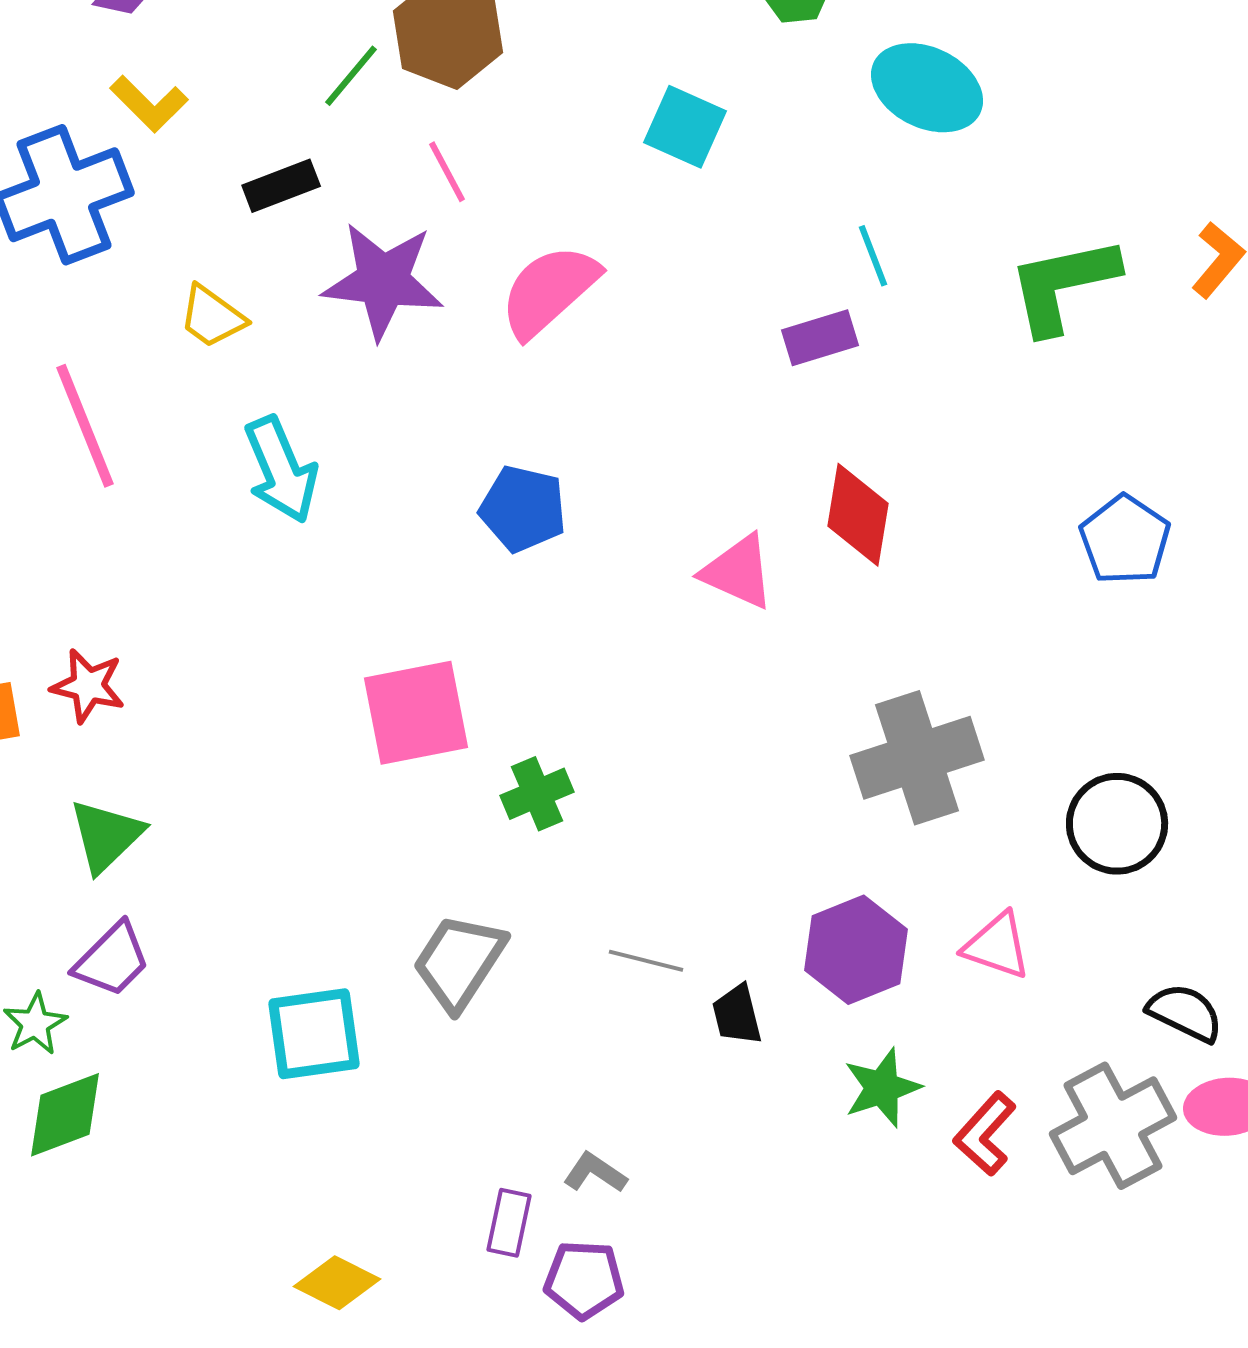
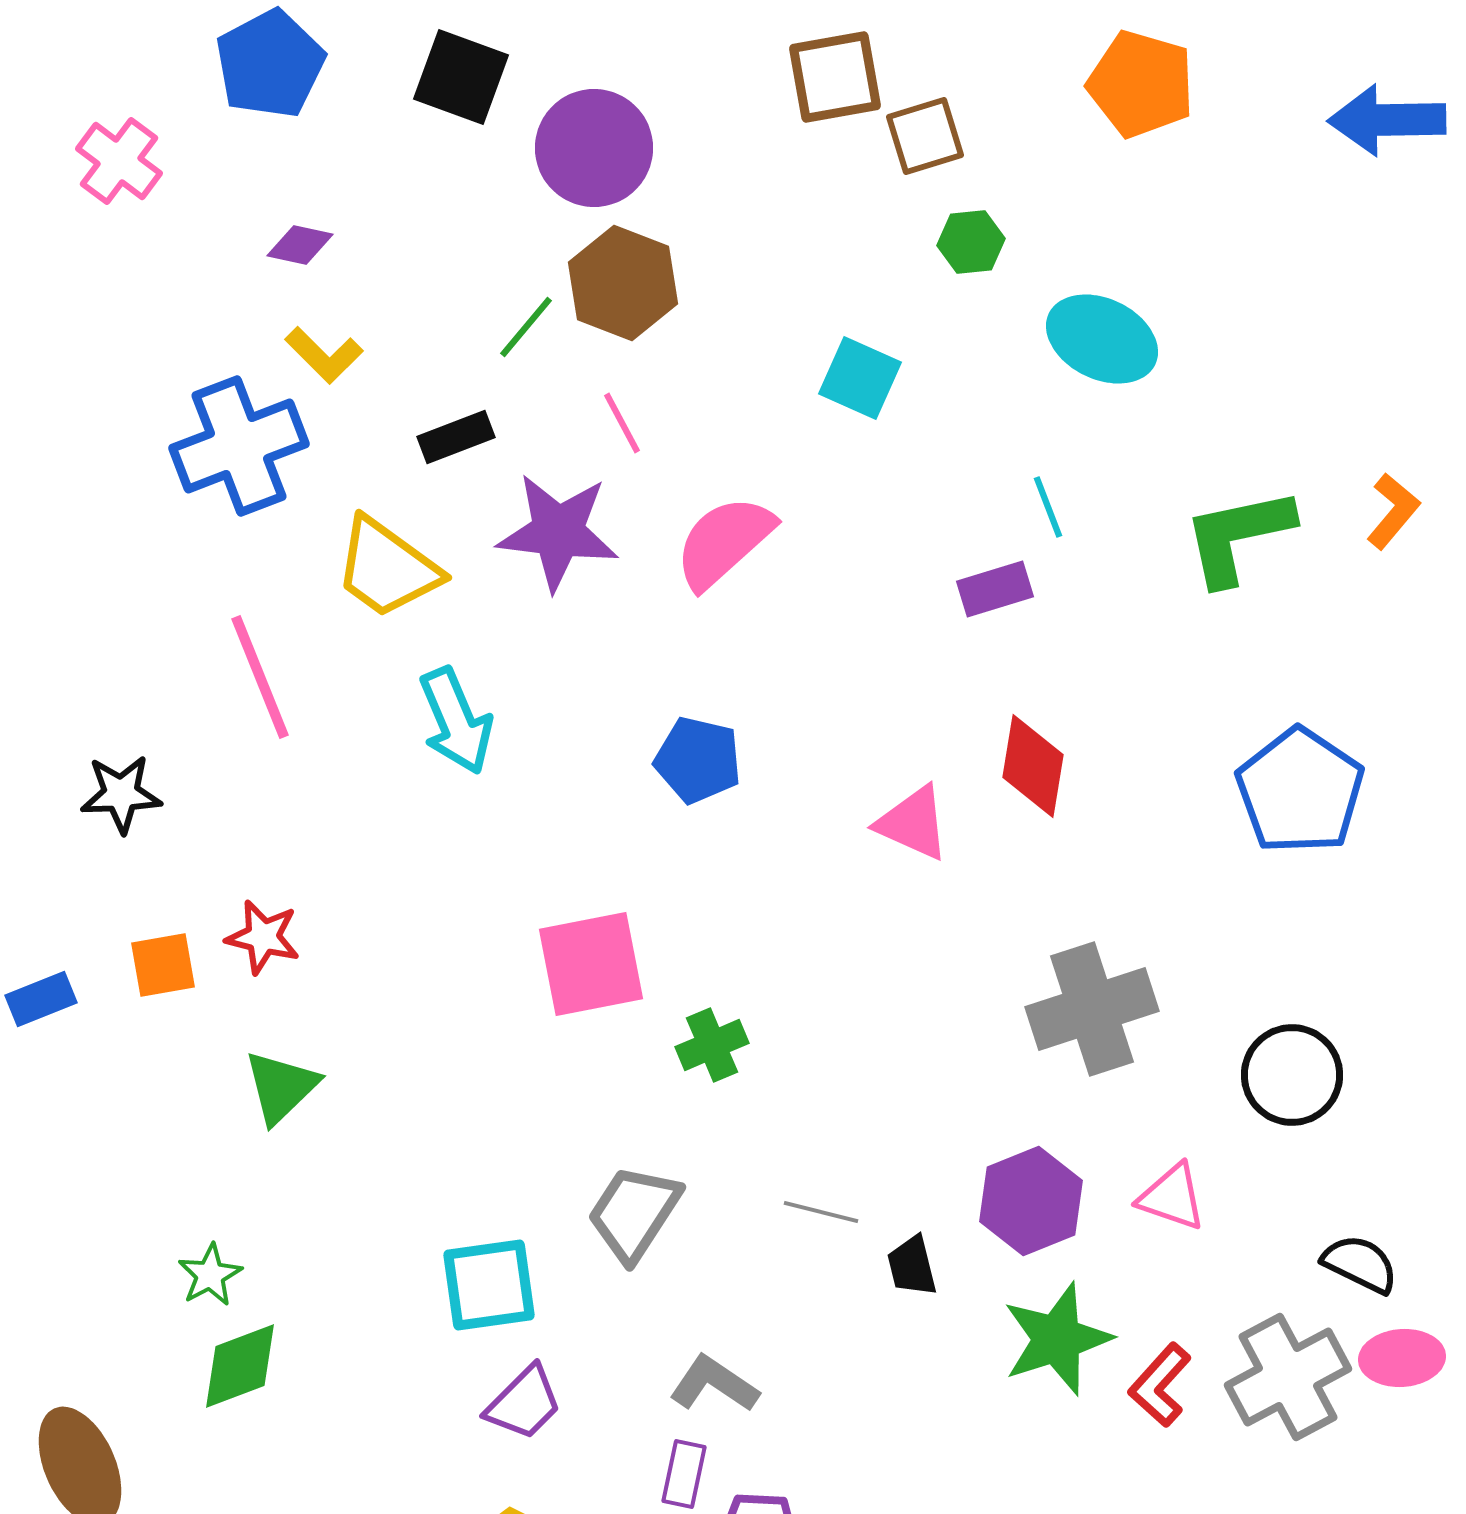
yellow trapezoid: (212, 317) -> (387, 568), size x1.6
blue pentagon: (1125, 540) -> (1300, 791), size x1.4
purple trapezoid: (112, 960) -> (524, 1403), moved
green star: (882, 1088) -> (1057, 1339), size x1.4
gray L-shape: (595, 1173) -> (714, 1384), moved, size x1.4

